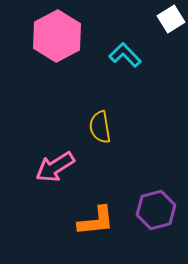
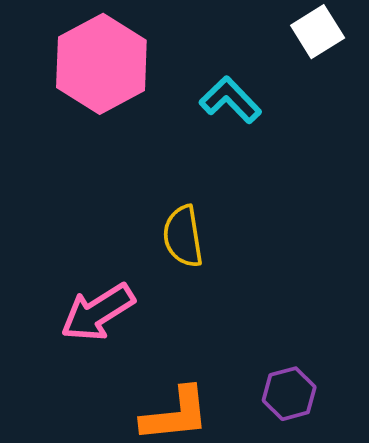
purple hexagon: (156, 210) -> (289, 394), size x0.7

